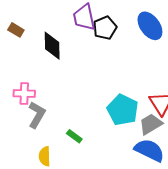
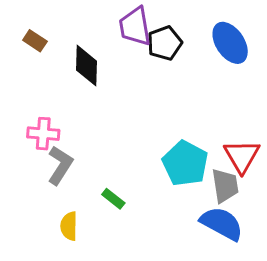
gray trapezoid: (151, 124) -> (225, 186), turned 110

